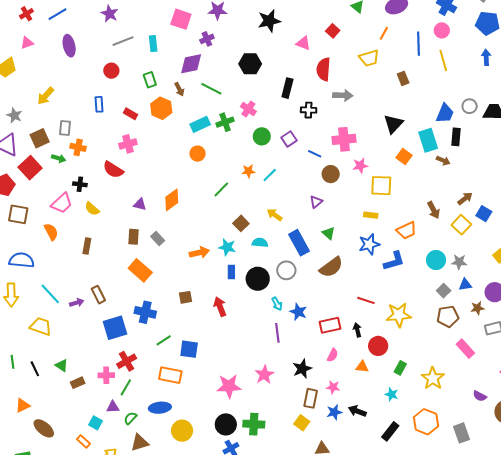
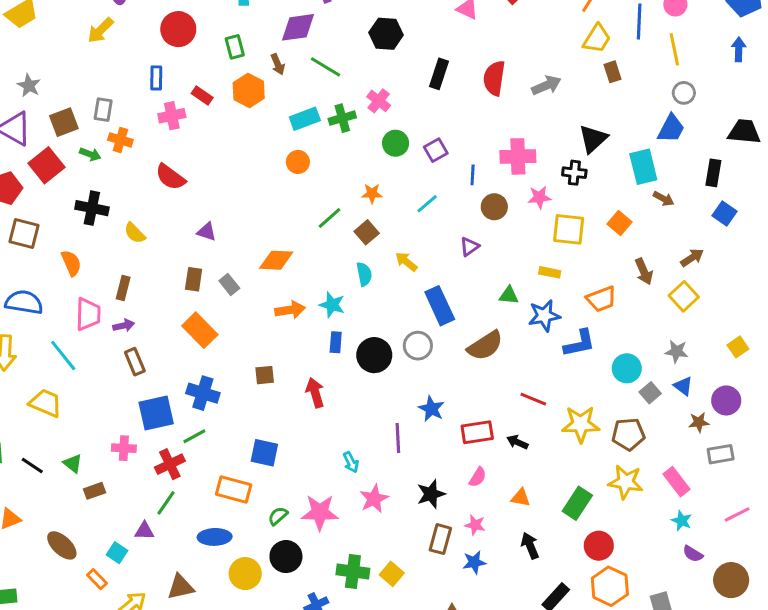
yellow trapezoid: (369, 58) -> (597, 39), moved, turned -45
red semicircle: (324, 69) -> (494, 78), moved
red circle: (111, 71) -> (178, 29), size x1.5
gray arrow: (343, 95) -> (546, 85), moved, turned -30
yellow arrow: (46, 96) -> (100, 30), moved
gray circle: (470, 106) -> (684, 93), moved
black cross: (309, 110) -> (574, 173), moved
black rectangle: (456, 137) -> (713, 173), moved
pink cross: (128, 144) -> (172, 116), moved
blue line: (315, 154) -> (473, 175), turned 64
orange square: (404, 156) -> (620, 223), moved
cyan line: (270, 175) -> (427, 204), moved
black cross: (80, 184) -> (92, 208), moved, size x1.5
orange diamond: (172, 200) -> (276, 260), moved, turned 35
pink trapezoid: (62, 203) -> (88, 314), moved, turned -50
blue square: (484, 214) -> (724, 213), moved
brown square: (241, 223) -> (367, 232), moved
green triangle: (329, 233) -> (509, 295), moved, turned -40
cyan semicircle: (260, 243) -> (364, 274), moved, turned 70
cyan circle: (436, 260) -> (627, 368), moved
blue triangle: (465, 285) -> (683, 386), turned 40
purple arrow: (77, 303) -> (124, 325), moved
cyan arrow: (277, 304) -> (351, 462), moved
brown pentagon: (448, 316) -> (628, 434), moved
black arrow: (357, 330) -> (517, 442), turned -56
green line: (164, 340) -> (194, 436), moved
red circle: (378, 346) -> (599, 546), moved
green rectangle: (400, 368) -> (577, 503), size x1.5
black line: (35, 369) -> (32, 466), turned -35
pink cross: (106, 375) -> (124, 448), moved
yellow star: (433, 378) -> (626, 482), moved, turned -30
cyan star: (392, 394) -> (682, 521), moved
black arrow: (357, 411) -> (530, 546), moved, turned 42
green semicircle: (130, 418) -> (278, 516), moved
yellow square: (302, 423) -> (392, 574), moved
black circle: (226, 424) -> (286, 557), moved
brown ellipse: (44, 428) -> (62, 545), moved

